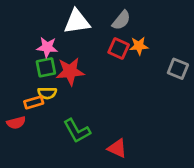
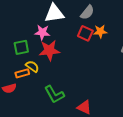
pink star: (47, 47) -> (42, 32), moved
green square: (46, 67) -> (21, 47), moved
yellow semicircle: (47, 93) -> (32, 66), turned -144

